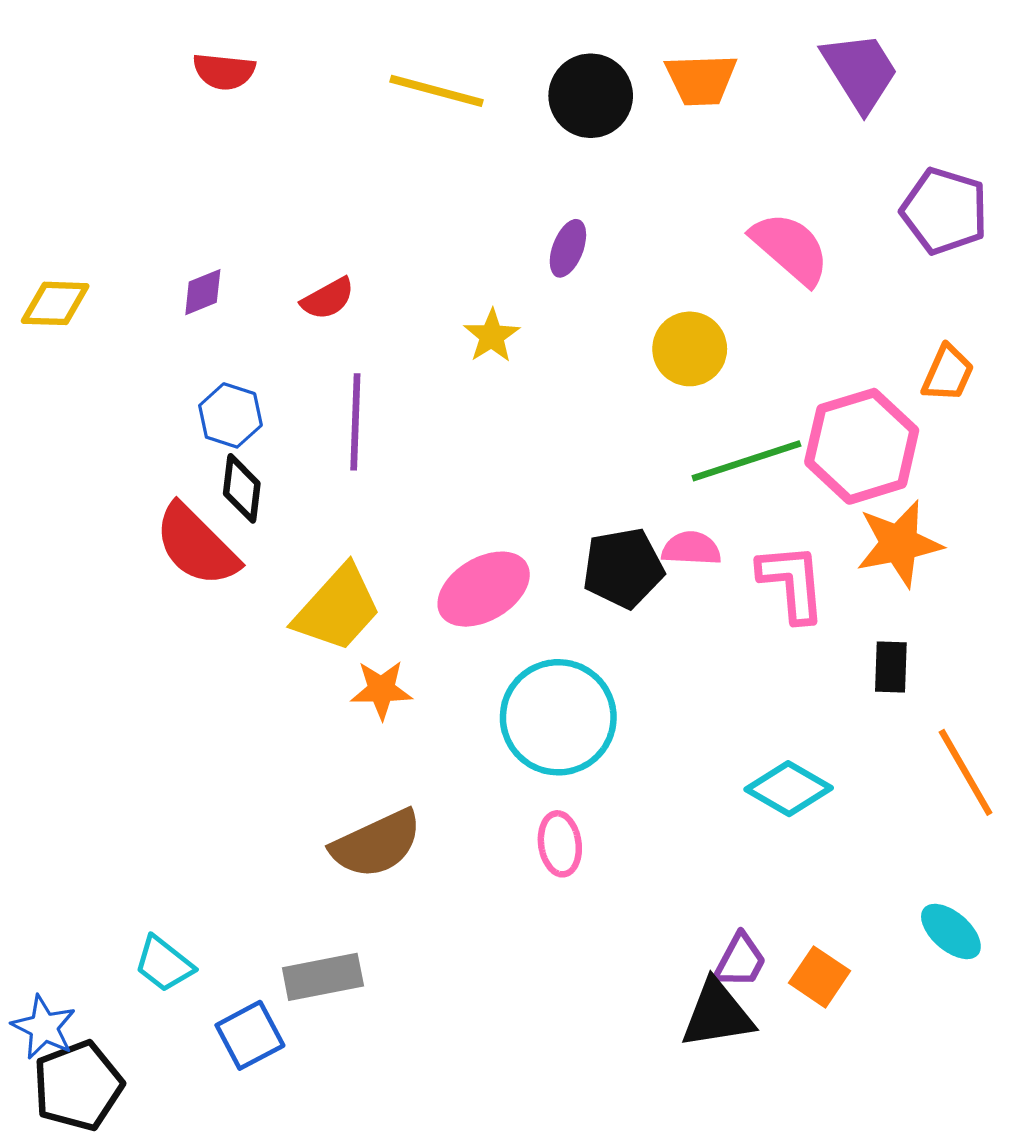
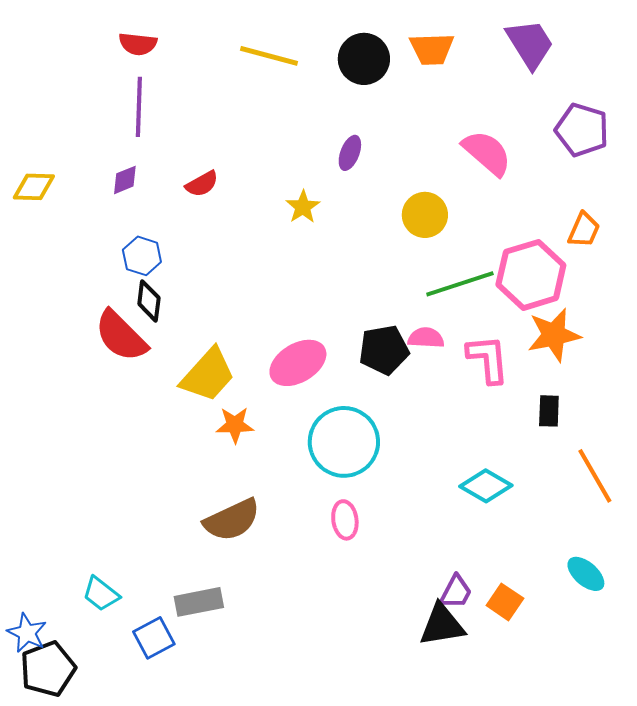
purple line: (355, 422) -> (139, 107), moved

